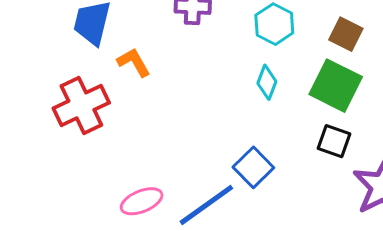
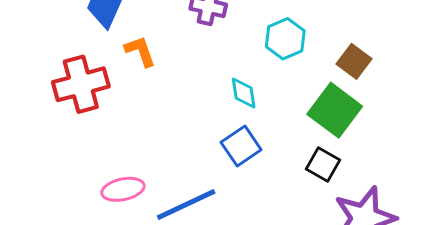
cyan diamond: (267, 82) -> (244, 93), moved, turned -40
blue square: (253, 167) -> (241, 146), moved

